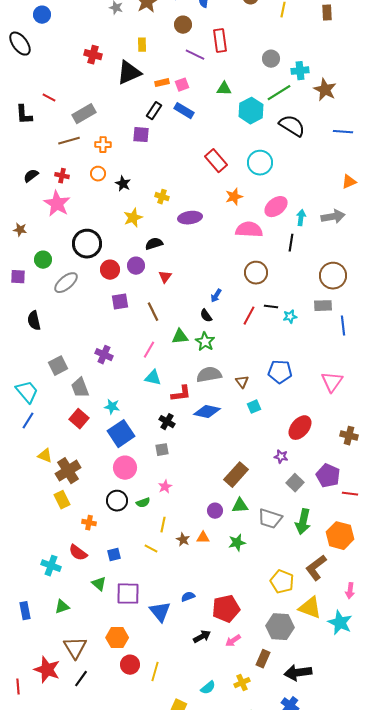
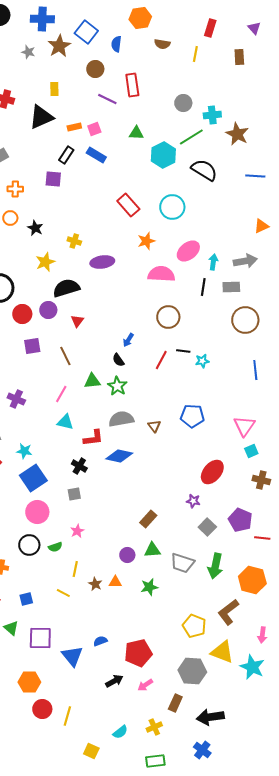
black semicircle: (154, 244) -> (66, 288), size x1.5
gray rectangle: (323, 306) -> (231, 287), moved
cyan square: (254, 407) -> (251, 451), moved
brown rectangle: (236, 475) -> (148, 519), size x0.7

